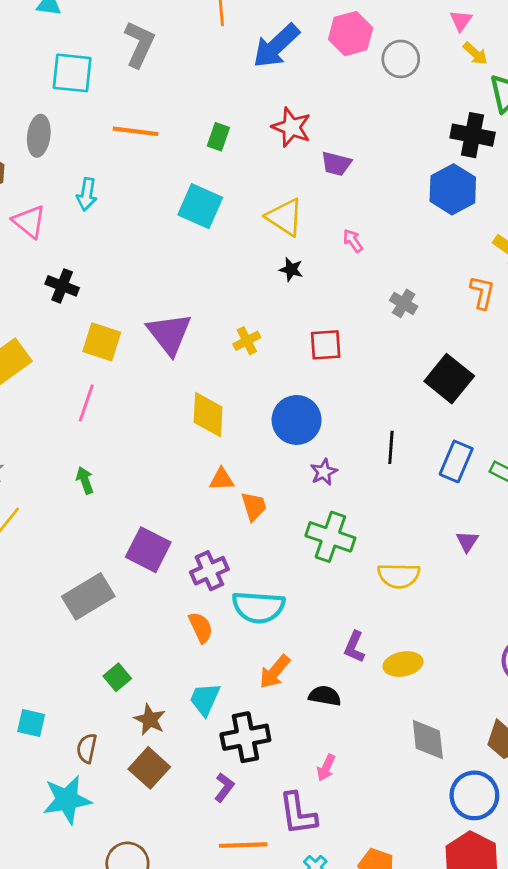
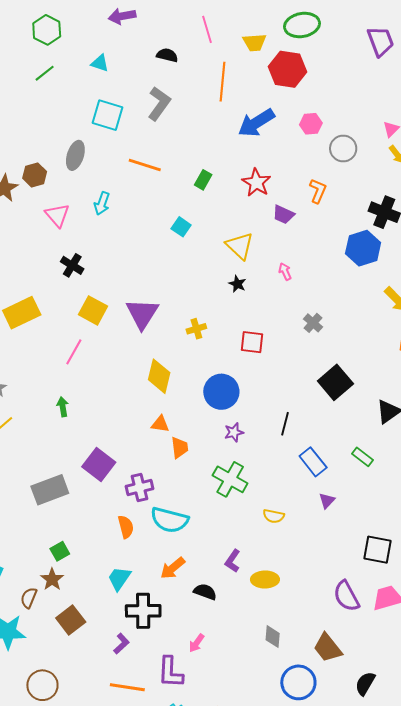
pink hexagon: (351, 34) -> (311, 124), size x0.7
cyan square: (200, 206) -> (181, 227), size x0.6
orange L-shape: (482, 292) -> (318, 191), moved
blue rectangle: (456, 461) -> (313, 462), moved, turned -72
yellow semicircle: (399, 576) -> (274, 516), size x0.7
brown star: (150, 720) -> (52, 579), moved
gray diamond: (428, 740) -> (273, 637), size x0.7

